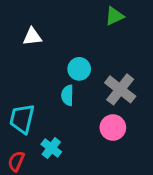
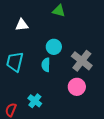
green triangle: (114, 16) -> (59, 11), moved, turned 40
cyan trapezoid: (22, 119) -> (15, 62), moved

